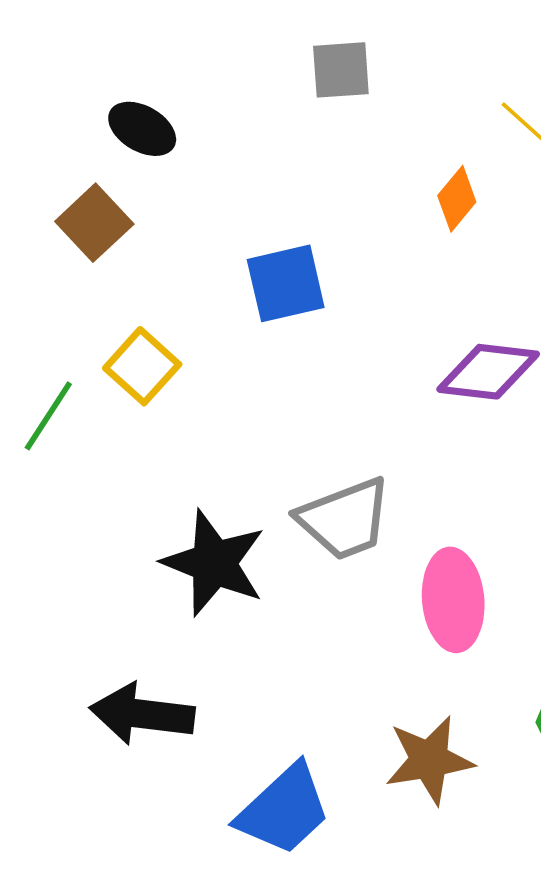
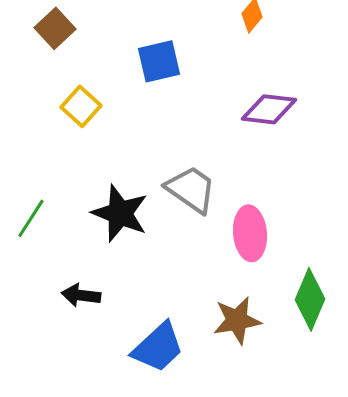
green line: (48, 416) -> (31, 218), moved
gray trapezoid: (345, 519) -> (191, 189), turned -124
black arrow: (142, 714) -> (81, 295), size x0.7

